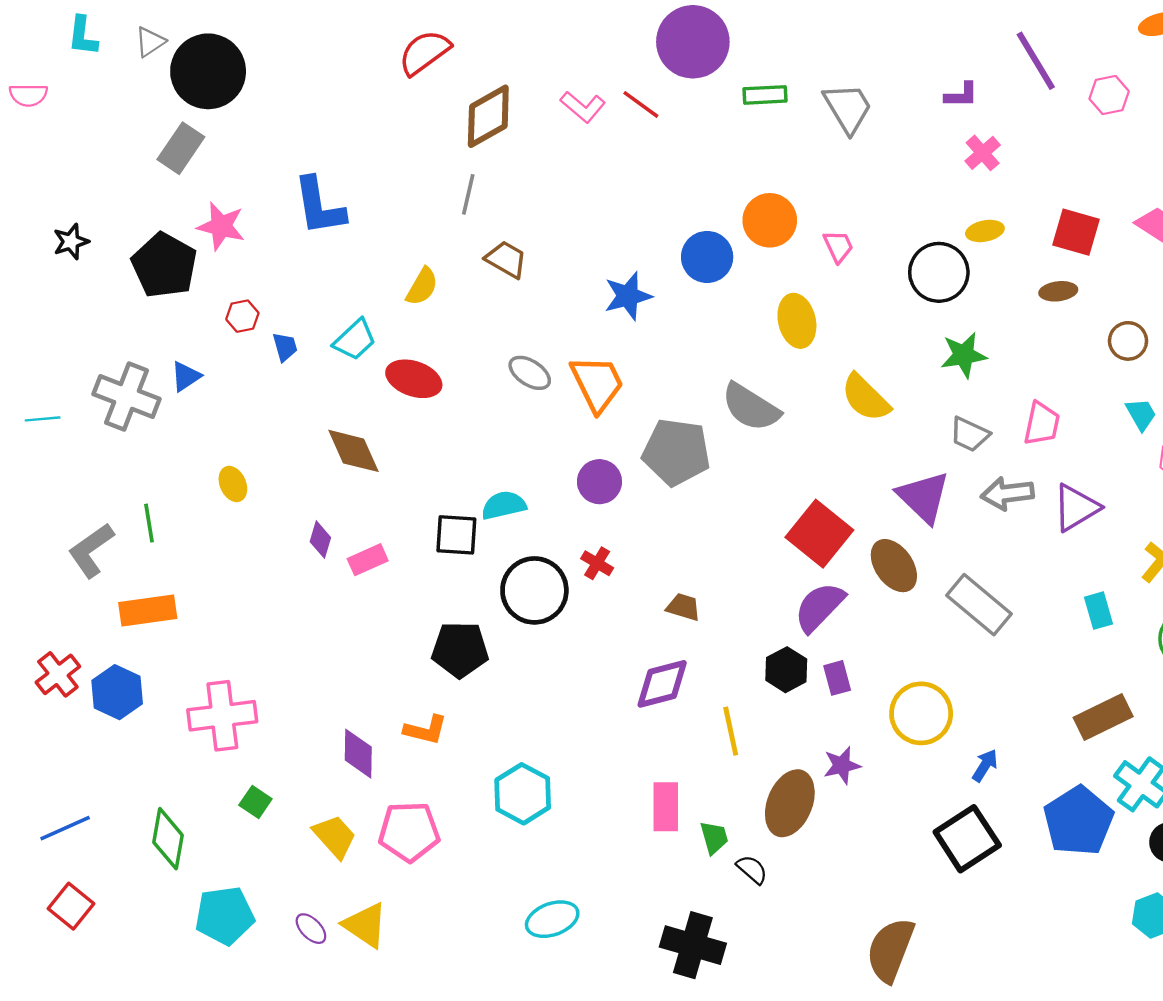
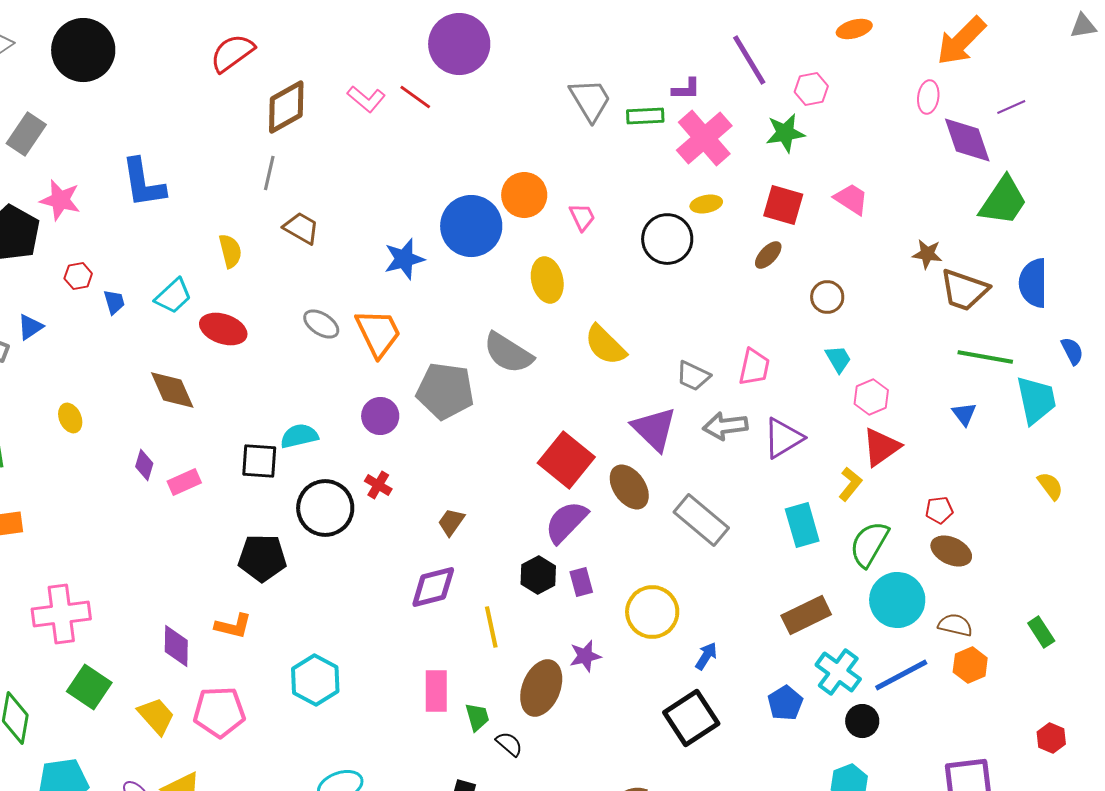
black circle: (208, 71) -> (83, 50), moved
green rectangle: (765, 95) -> (645, 116), moved
pink cross: (983, 153) -> (704, 138), size x1.8
blue circle: (707, 257) -> (471, 226), size x1.4
yellow semicircle: (422, 287) -> (230, 251), turned -44
brown ellipse: (1058, 291) -> (768, 255), turned -40
green star: (964, 355) -> (785, 133), moved
brown trapezoid: (683, 607) -> (451, 522), turned -72
cyan rectangle: (1098, 611) -> (802, 525), size x1.4
green square: (255, 802) -> (89, 687), size x1.6
blue pentagon: (1078, 821) -> (785, 703), size x0.6

